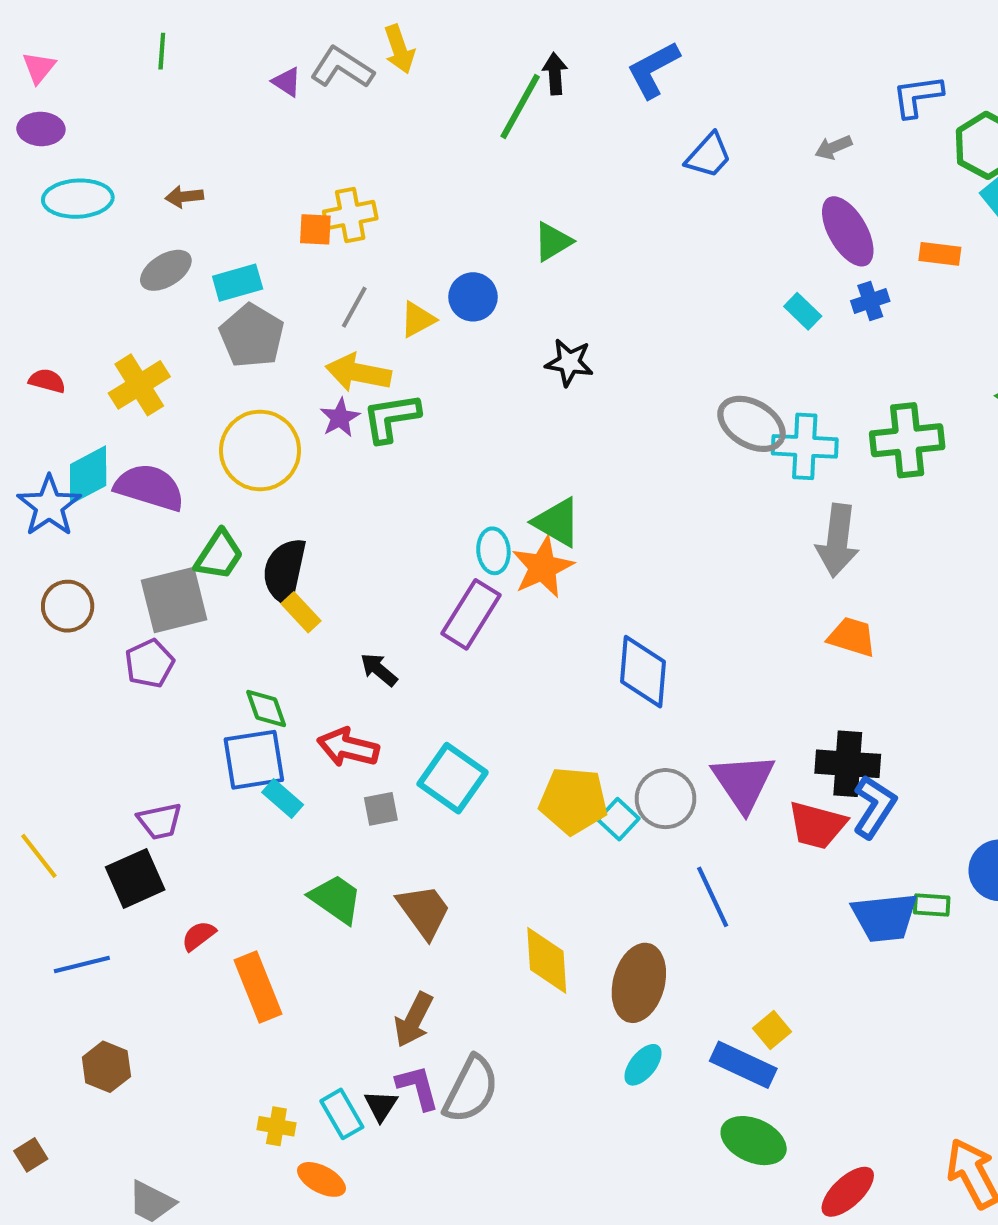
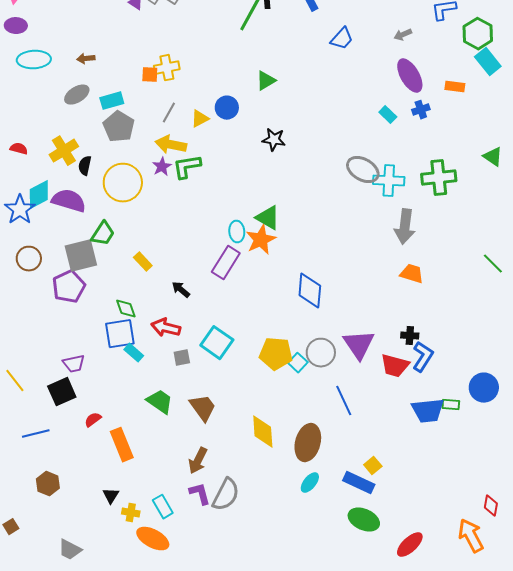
black semicircle: (285, 571) -> (85, 166), moved, size x0.6
purple pentagon: (149, 663) -> (69, 287), size x1.4
black cross: (848, 764) -> (410, 336), size x0.6
black triangle: (381, 1106) -> (111, 496), moved
orange ellipse: (321, 1179) -> (153, 539), size x1.4

